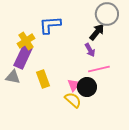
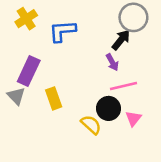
yellow cross: (26, 41) -> (26, 19), moved
gray triangle: (13, 77) -> (16, 96), turned 35
pink triangle: (74, 85) -> (133, 118), moved

